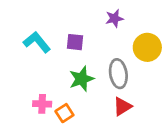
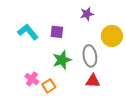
pink cross: (42, 104) -> (32, 79), turned 32
red triangle: (122, 107) -> (93, 81), turned 35

